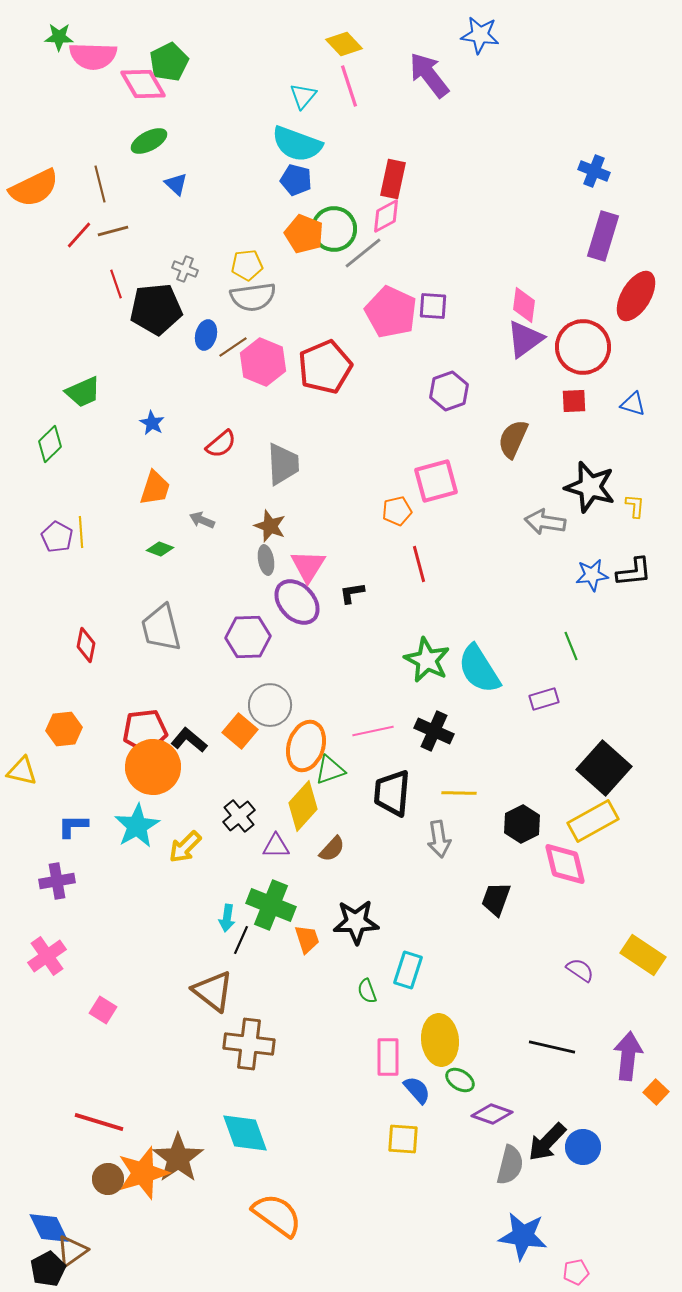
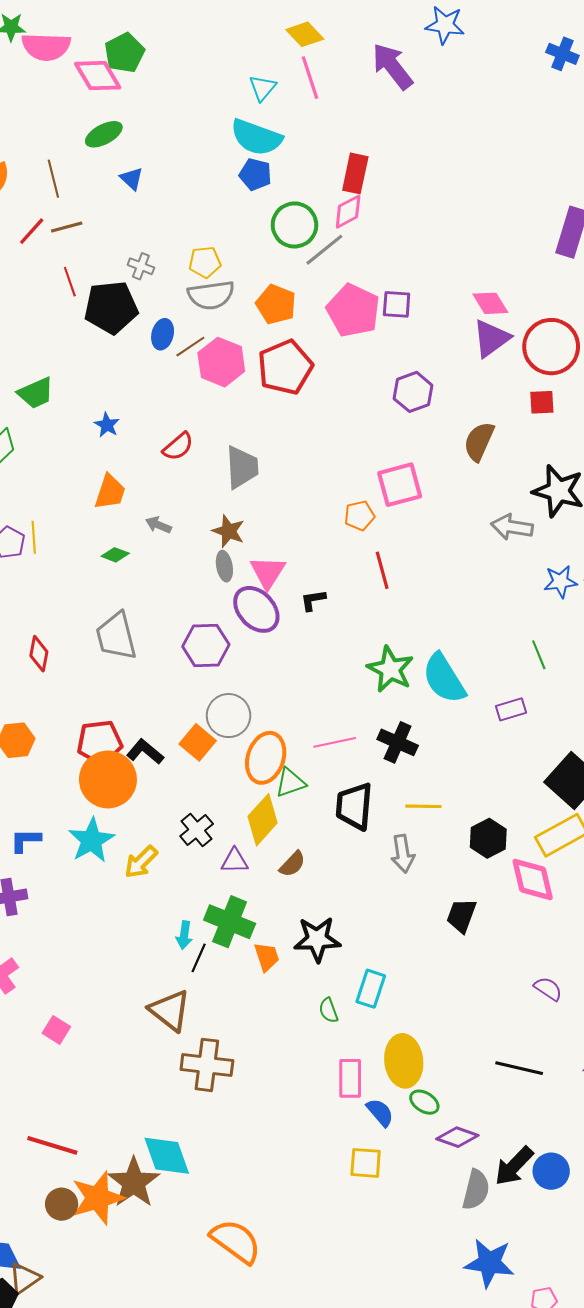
blue cross: (594, 171) -> (562, 54), moved
orange pentagon: (304, 234) -> (276, 304), moved
pink diamond: (524, 305) -> (490, 303), turned -39
cyan diamond: (245, 1133) -> (167, 1156), moved

